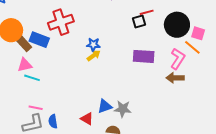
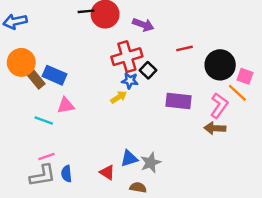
red cross: (61, 22) -> (127, 57), moved
black square: (139, 22) -> (148, 70), moved, turned -32
blue star: (93, 44) -> (130, 81), moved
pink triangle: (25, 65) -> (66, 105), moved
pink line: (36, 108) -> (47, 156), turned -32
gray star: (123, 109) -> (151, 163), turned -30

